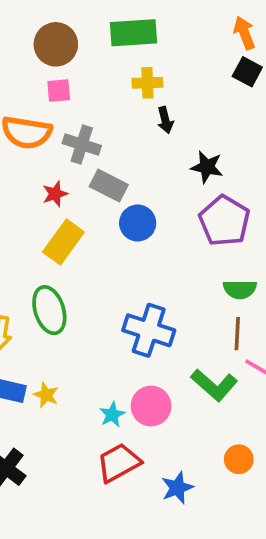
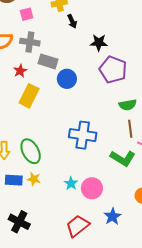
pink square: (59, 91) -> (27, 14), moved
green ellipse: (49, 310) -> (31, 151), moved
pink circle: (151, 406) -> (92, 188), moved
red trapezoid: (119, 463) -> (78, 226), moved

